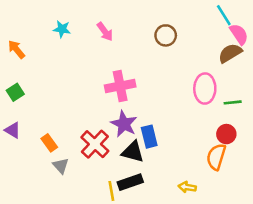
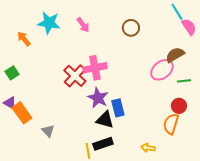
cyan star: (62, 29) -> (49, 23), size x1.6
orange arrow: (16, 49) -> (24, 39), moved
brown semicircle: (230, 53) -> (175, 55), moved
pink ellipse: (205, 89) -> (162, 70), turned 50
orange rectangle: (49, 143) -> (22, 113), moved, size x1.5
red cross: (95, 144) -> (75, 76), moved

